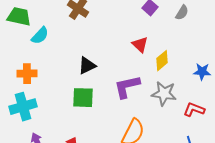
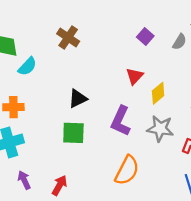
red triangle: (140, 45) -> (135, 76), turned 30
purple L-shape: (127, 87) -> (121, 121), turned -52

